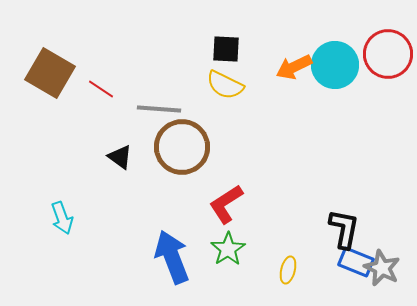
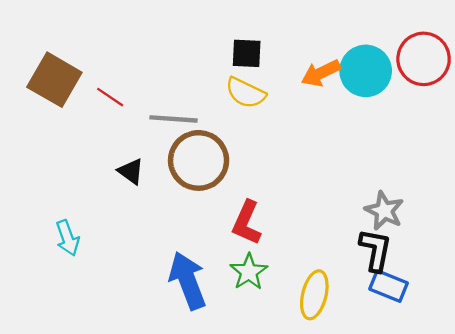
red L-shape: (226, 204) -> (247, 223), turned -33
gray star: (382, 268) -> (384, 211), moved
yellow ellipse: (288, 270) -> (314, 295), size x1.6

